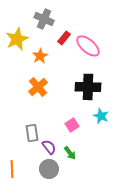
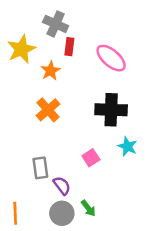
red rectangle: (64, 38) -> (69, 47), moved, turned -32
green arrow: (70, 153) -> (88, 208), moved

